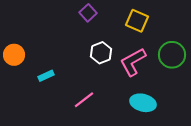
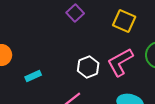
white hexagon: (101, 53) -> (88, 67), moved

